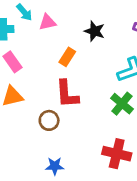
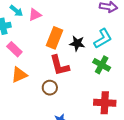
black star: (95, 31) -> (77, 43), moved
orange rectangle: (67, 57) -> (54, 38), size x1.5

